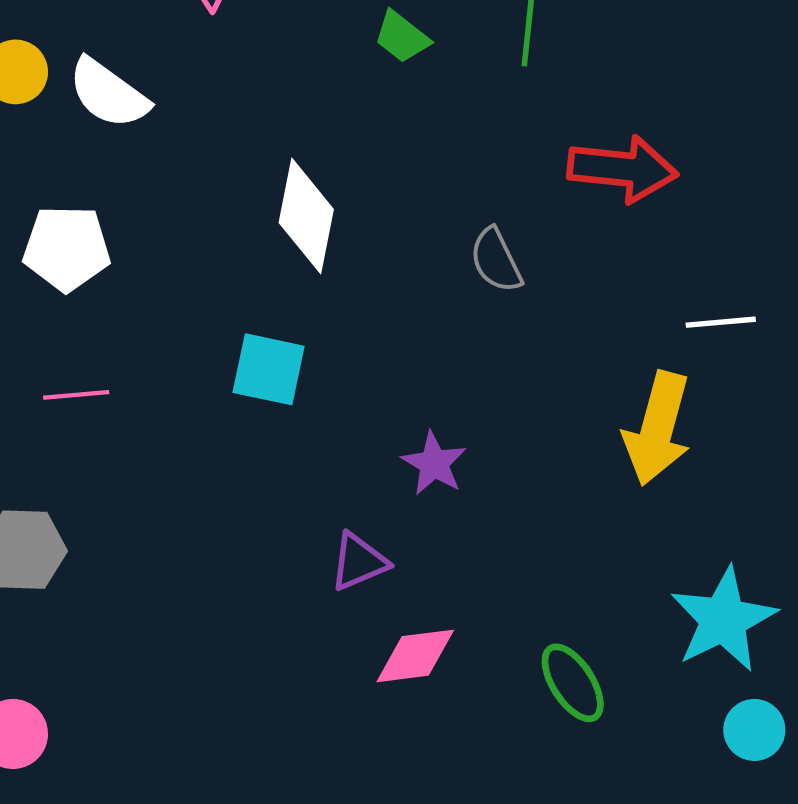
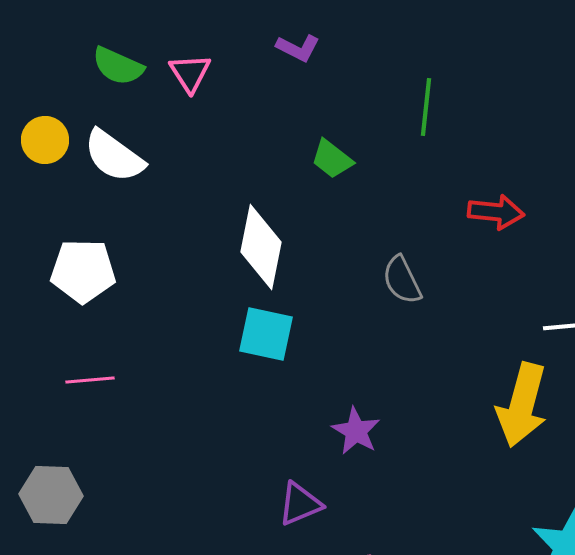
green trapezoid: (402, 37) -> (332, 159), moved
red arrow: (622, 169) -> (496, 212), size x0.7
cyan square: (269, 369) -> (266, 334), moved

